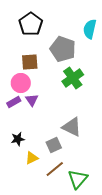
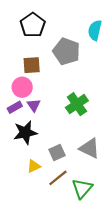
green cross: (73, 78) -> (77, 104), moved
gray triangle: (72, 127) -> (90, 148), moved
black star: (18, 139) -> (25, 133), moved, size x1.6

